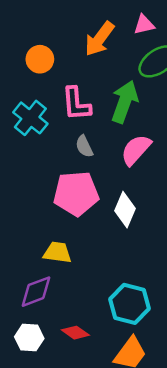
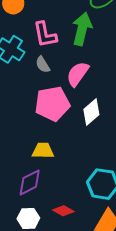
gray semicircle: (84, 146) -> (43, 65), moved
pink semicircle: (136, 150) -> (78, 74), moved
white diamond: (125, 210) -> (91, 112), turned 32

